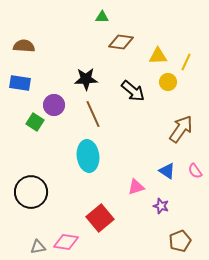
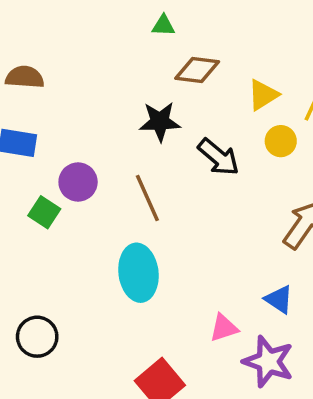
yellow triangle: (158, 56) -> (263, 95), turned -30
black star: (86, 79) -> (160, 122), moved
black circle: (31, 192) -> (37, 337), size x0.7
purple star: (161, 206) -> (268, 362), size x1.8

